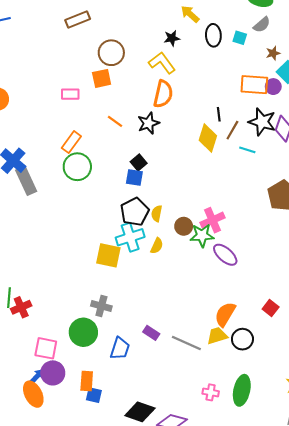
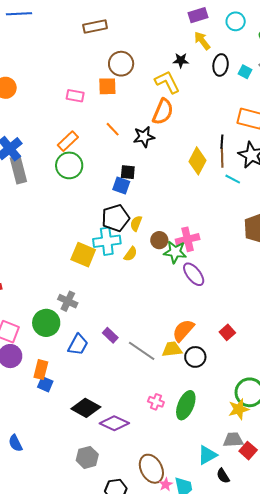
black line: (219, 114) -> (222, 142), moved
brown line: (232, 130) -> (222, 158), turned -42
black square: (139, 163) -> (128, 172), turned 35

